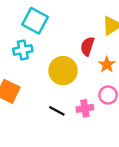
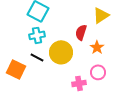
cyan cross: (23, 50) -> (37, 35), moved
black line: (57, 111) -> (37, 57), moved

